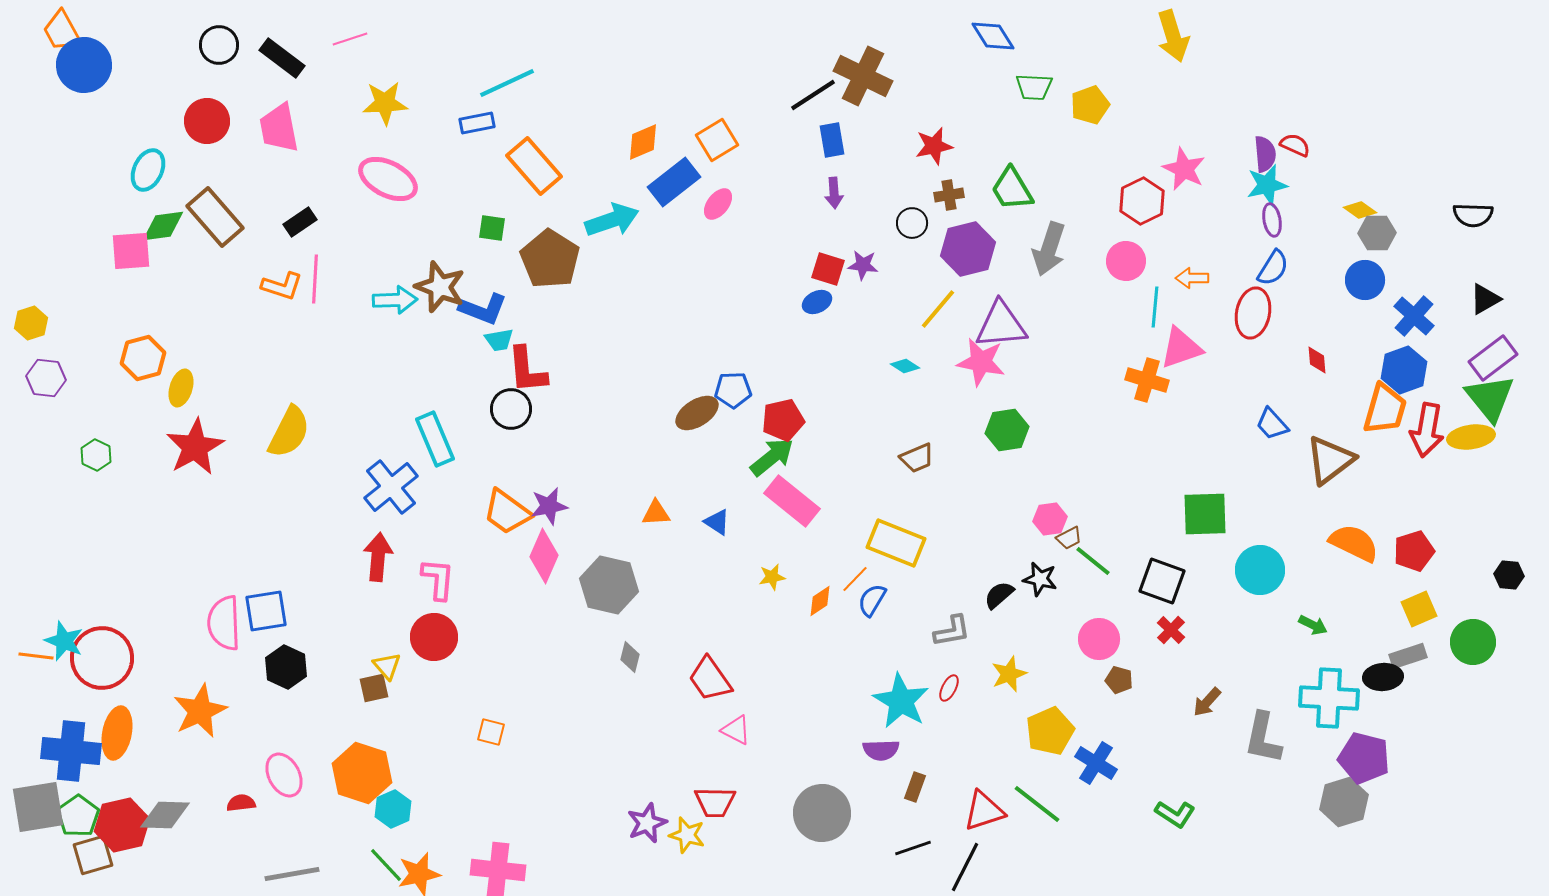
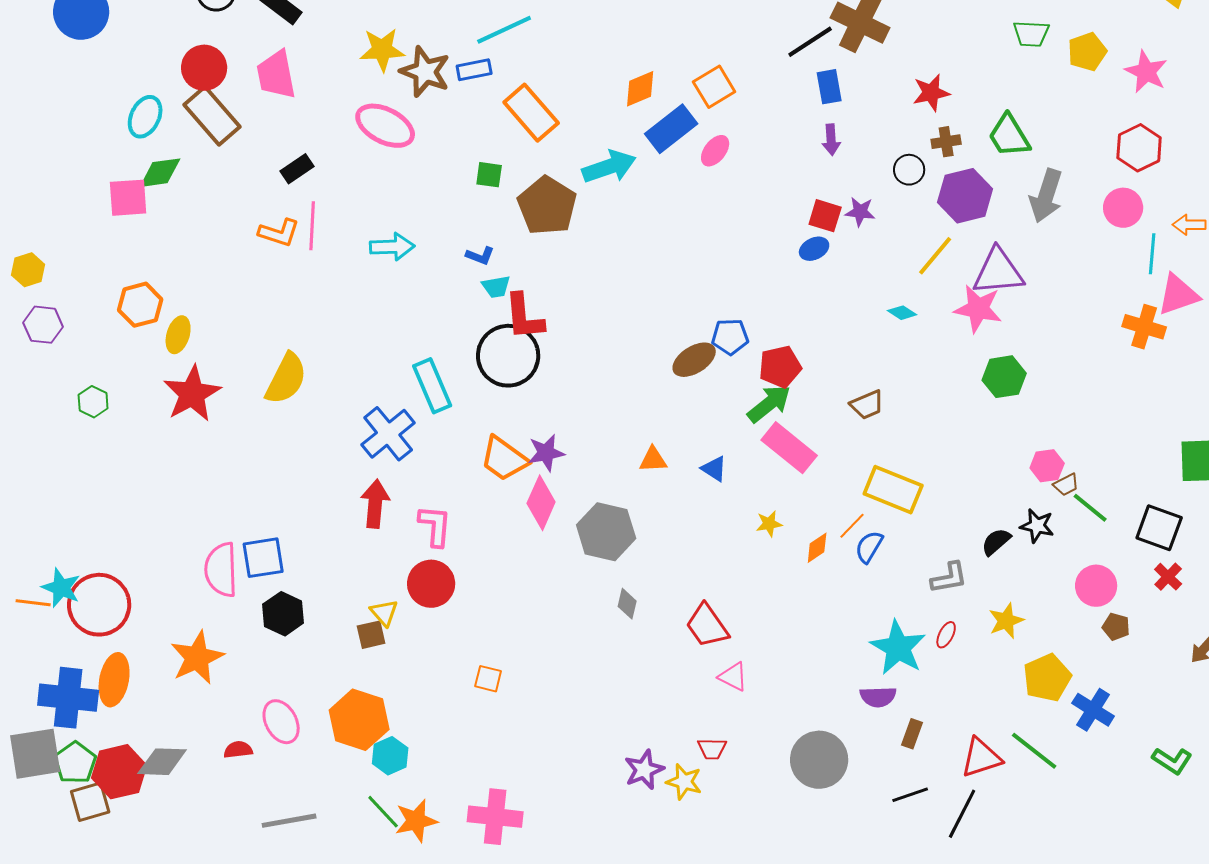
pink star: (1184, 169) -> (1146, 72), moved
brown rectangle: (215, 217) -> (212, 116), moved
brown star: (440, 287) -> (425, 72), moved
blue L-shape: (483, 309) -> (480, 256), size x0.6
black circle: (511, 409) -> (508, 356), size x1.5
brown trapezoid: (917, 458) -> (867, 405), moved
red trapezoid: (715, 802) -> (712, 749), size x0.7

